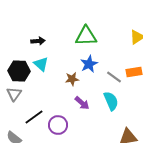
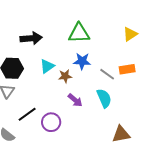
black arrow: (38, 41) -> (31, 38), size x1.5
cyan triangle: (41, 64) -> (47, 66), moved, turned 42
blue star: (89, 64) -> (82, 61), turned 30

